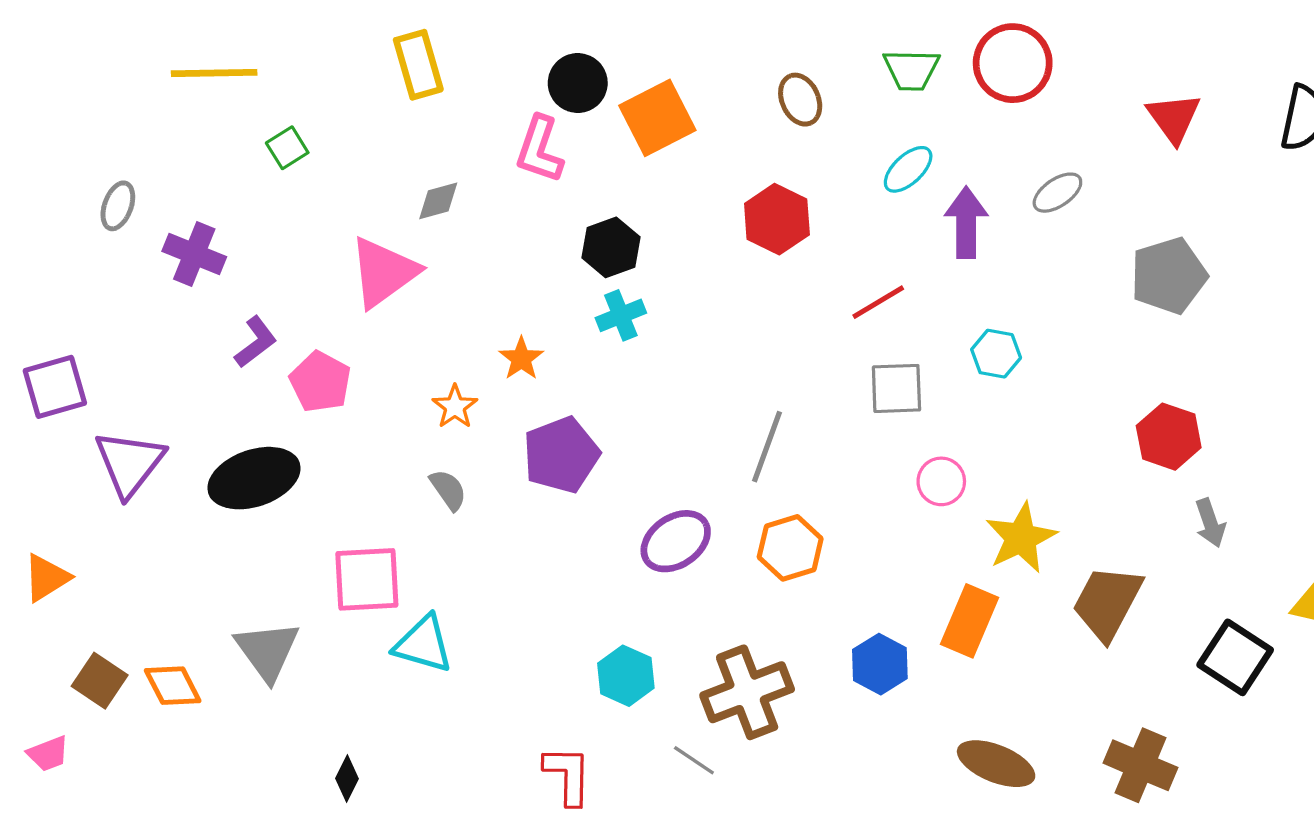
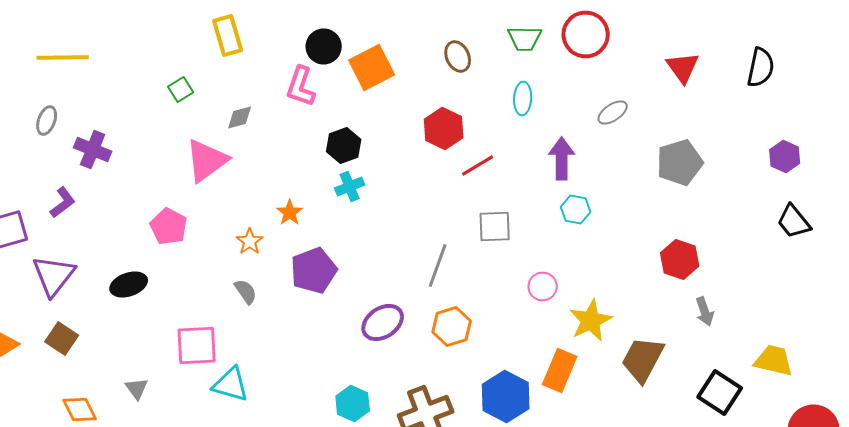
yellow line: (214, 73) -> (63, 58), moved
green square: (287, 148) -> (181, 90), moved
cyan ellipse: (908, 169) -> (523, 98), turned -44
purple arrow: (966, 222) -> (562, 158), moved
red line: (878, 302) -> (478, 166), moved
purple L-shape: (256, 342) -> (63, 202), moved
gray square: (896, 388) -> (495, 226), moved
black ellipse: (254, 478) -> (129, 284), size x0.7
gray triangle: (267, 651) -> (137, 388), size x0.6
blue hexagon: (880, 664) -> (506, 396), size x1.4
brown square: (100, 681) -> (62, 338), moved

